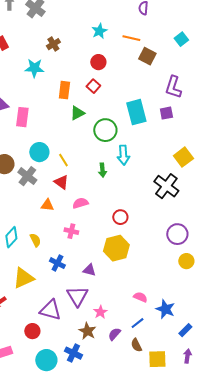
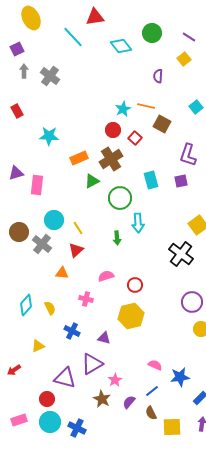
cyan star: (99, 31) -> (123, 109), moved
brown cross: (53, 44) -> (111, 159), moved, size x1.6
red square: (93, 86) -> (135, 138), moved
orange rectangle: (64, 90) -> (79, 158), turned 60
cyan rectangle: (136, 112) -> (151, 180), size x0.7
red triangle: (61, 182) -> (76, 250), turned 42
pink semicircle: (80, 203) -> (106, 276), moved
yellow triangle: (23, 278) -> (38, 346), size x0.6
purple triangle: (77, 296) -> (92, 364), turned 30
blue star: (165, 309) -> (180, 377), turned -30
blue cross: (73, 353) -> (77, 428), moved
cyan circle: (46, 360) -> (50, 422), moved

